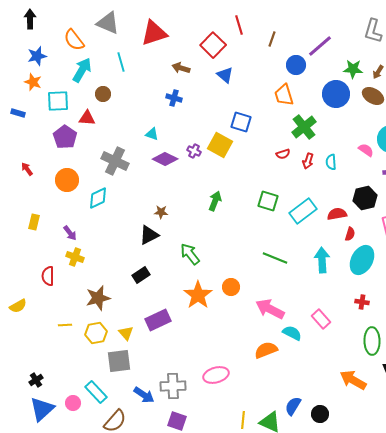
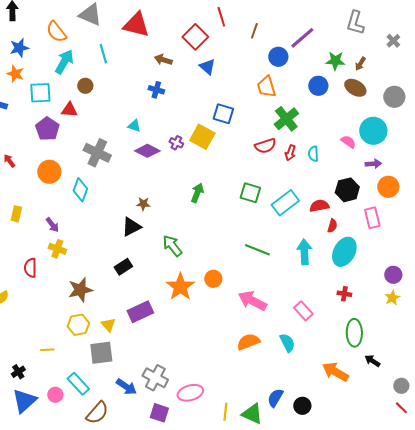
red triangle: (154, 33) -> (136, 25), turned 32
blue circle: (336, 94) -> (318, 86), size x0.7
red semicircle: (283, 154) -> (265, 146), size x1.5
cyan diamond: (98, 198) -> (80, 190), turned -45
yellow line: (65, 325) -> (47, 350), moved
cyan semicircle: (292, 333) -> (287, 343), moved, turned 36
pink ellipse: (216, 375) -> (190, 393), moved
gray cross: (173, 386) -> (155, 378), turned 30

